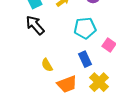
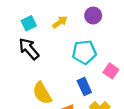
yellow semicircle: (47, 65) -> (42, 93), size x1.5

